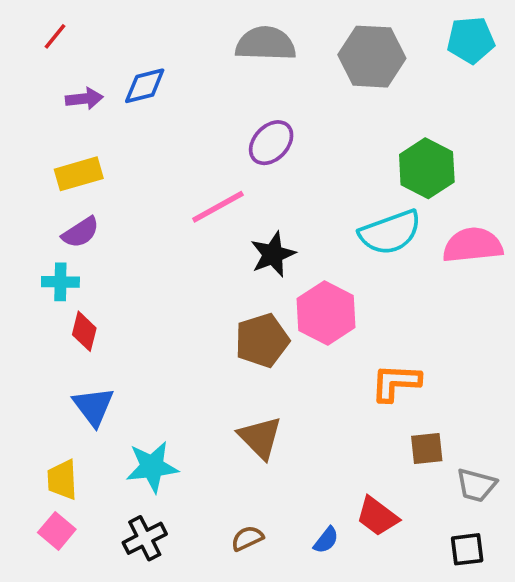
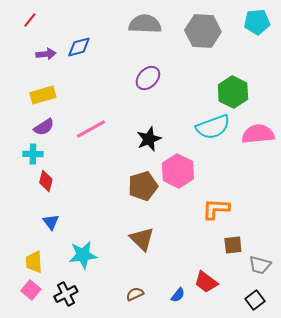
pink line: (218, 207) -> (91, 129), moved
blue triangle: (93, 406) -> (51, 222), size x0.7
black cross: (145, 538) -> (66, 294), moved
black square: (467, 549) -> (255, 300), turned -30

